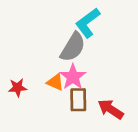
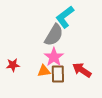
orange triangle: (55, 82) -> (44, 71), moved, turned -32
red arrow: (111, 109) -> (82, 70), moved

